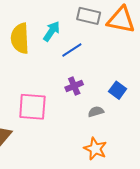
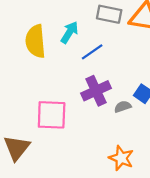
purple cross: (74, 86) -> (96, 91), size x1.5
gray semicircle: (96, 112) -> (123, 107), moved

